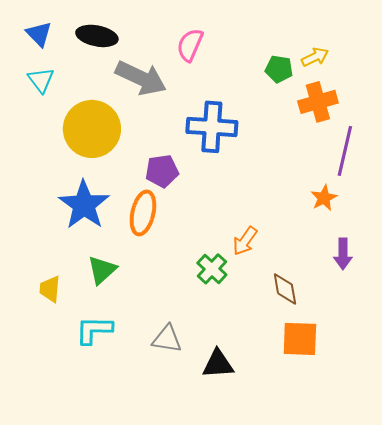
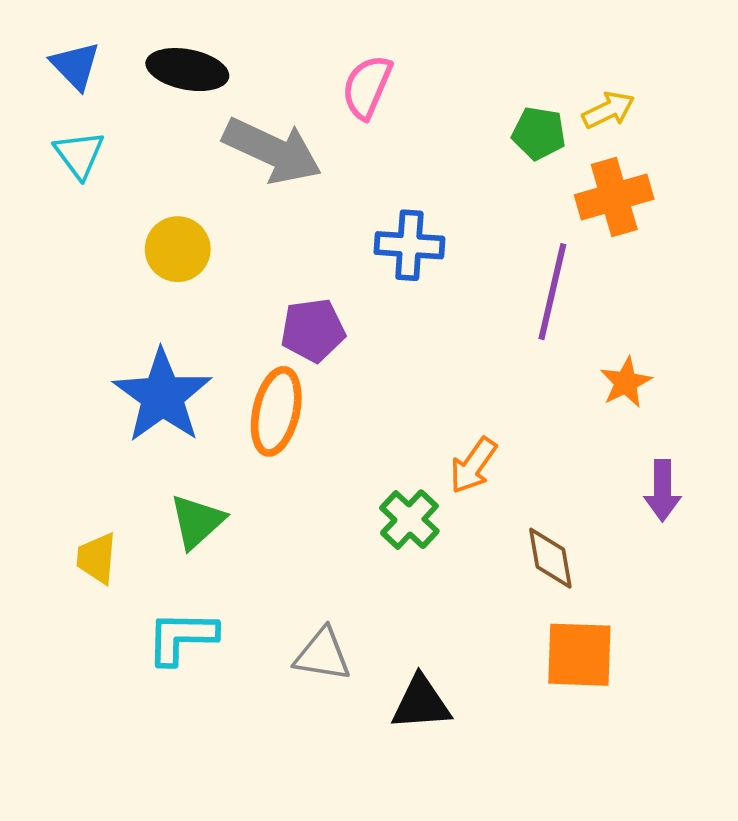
blue cross: (212, 127) -> (409, 245), size x0.7
yellow circle: (92, 129) -> (178, 249), size x0.6
purple line: (345, 151) -> (552, 292), moved

